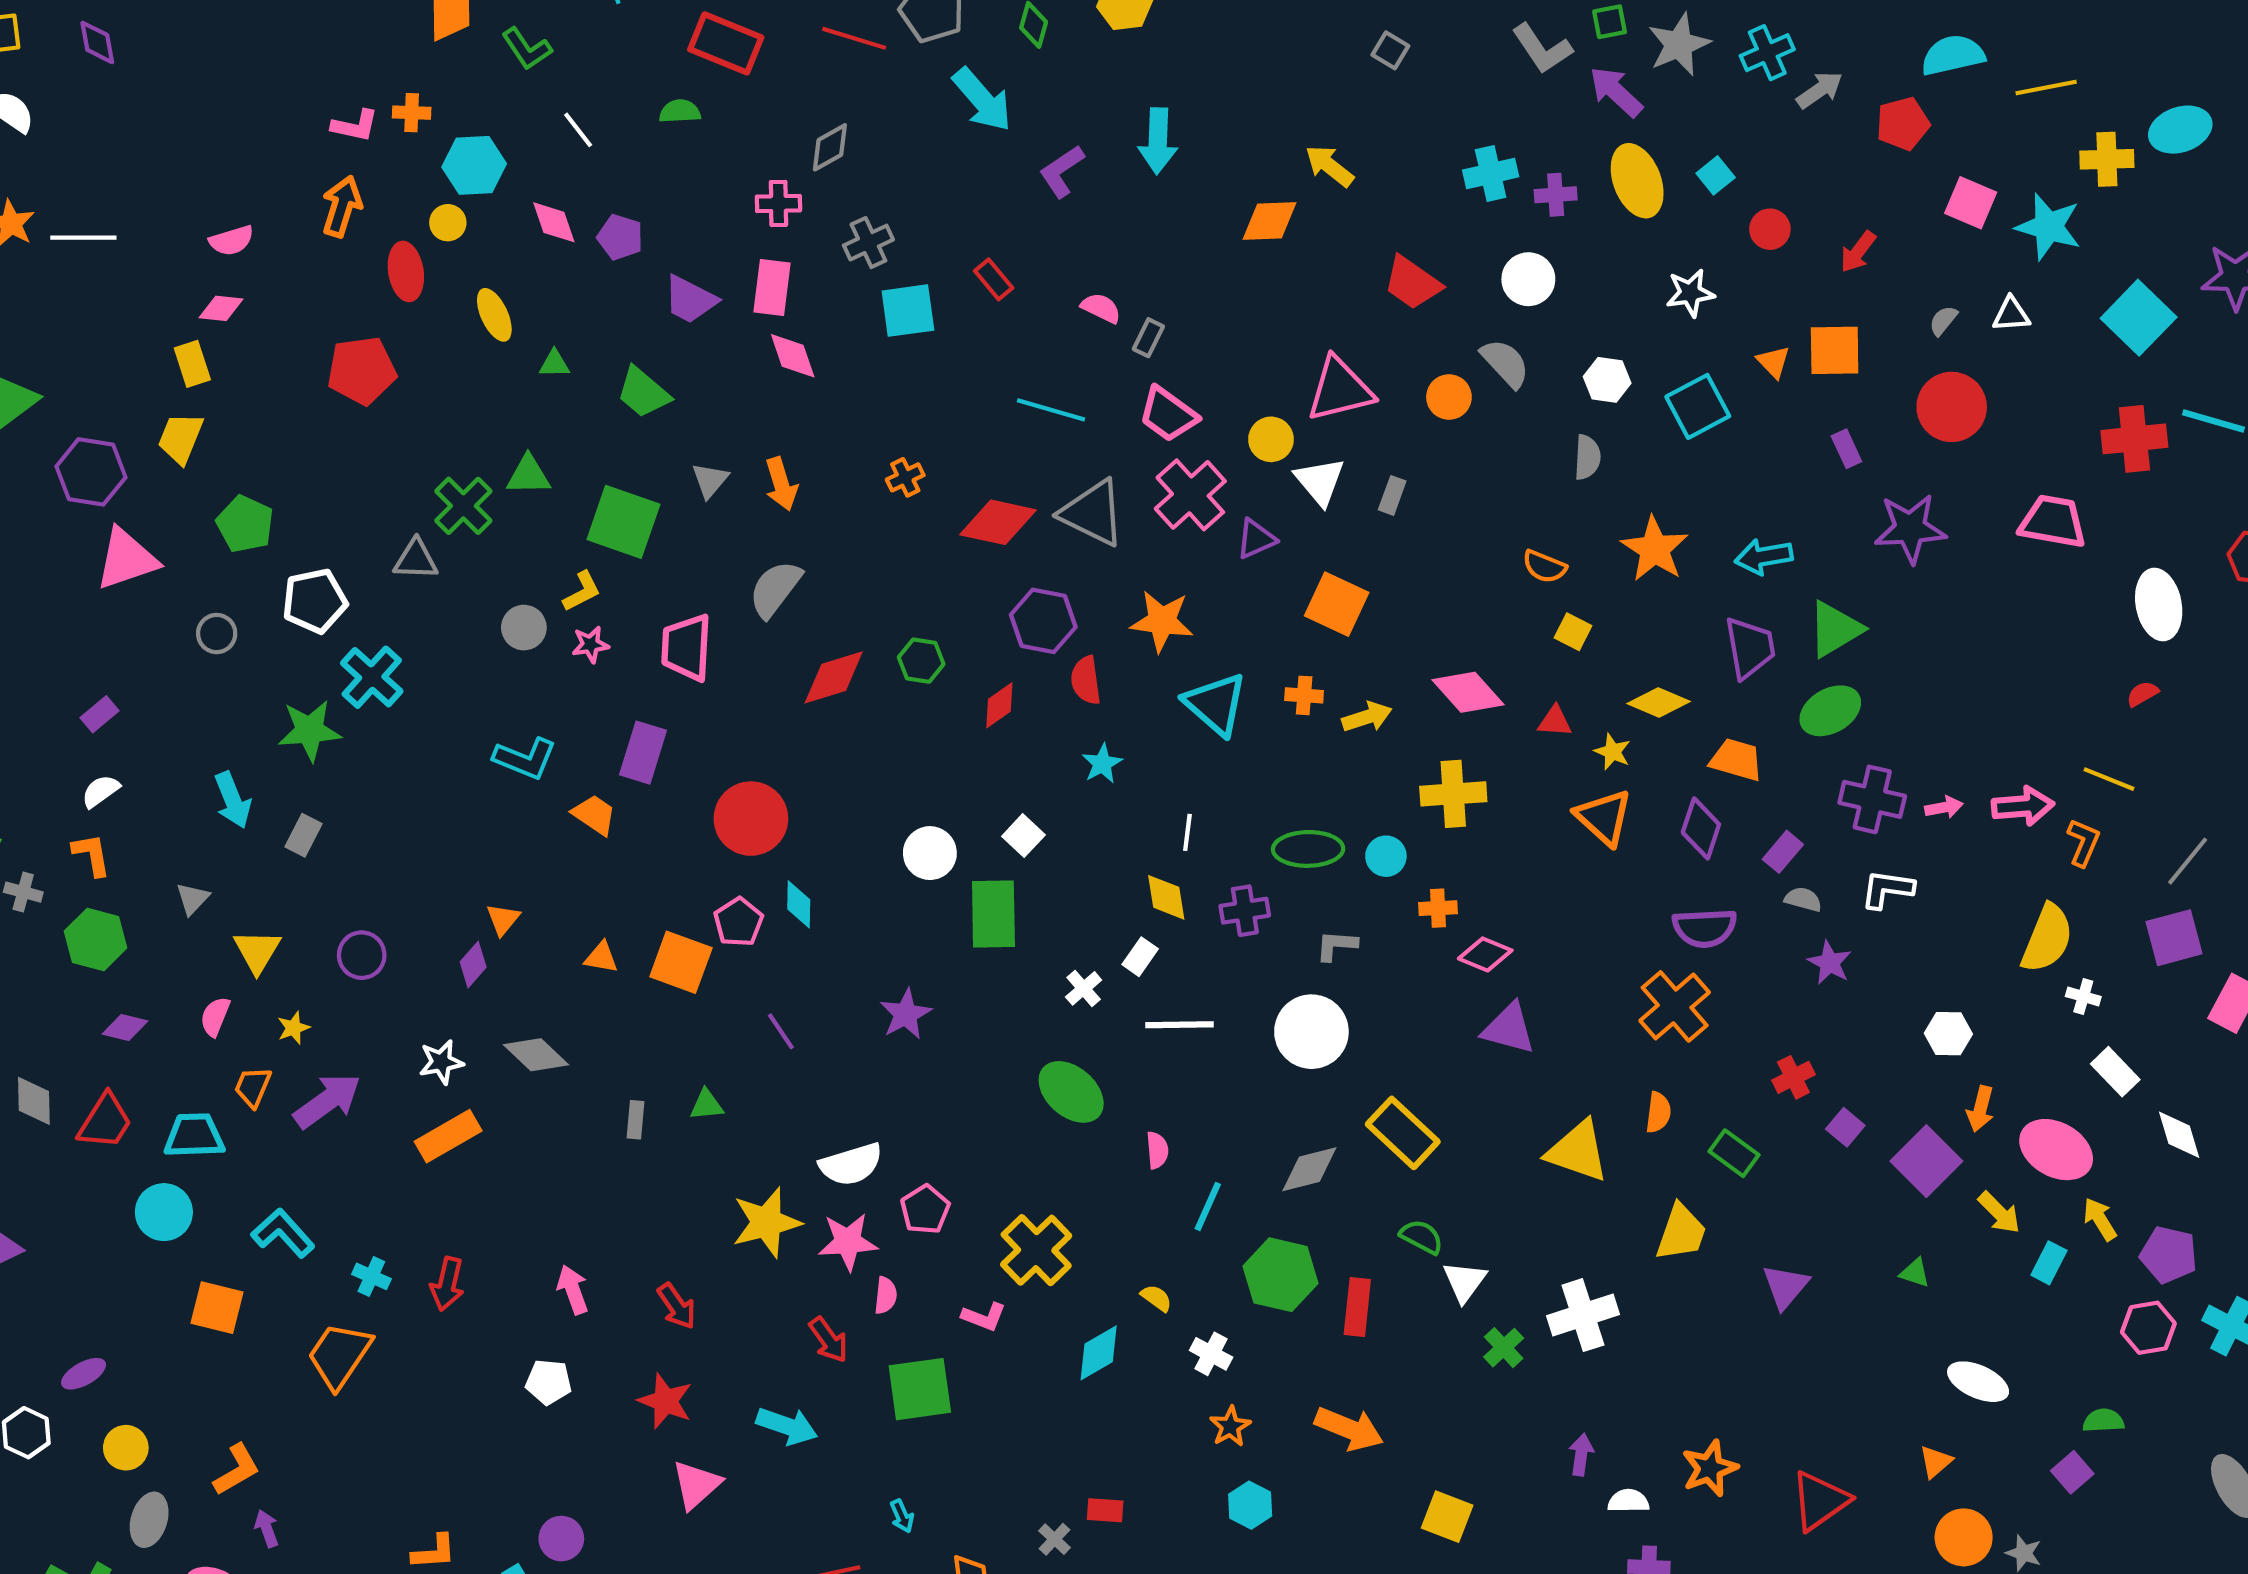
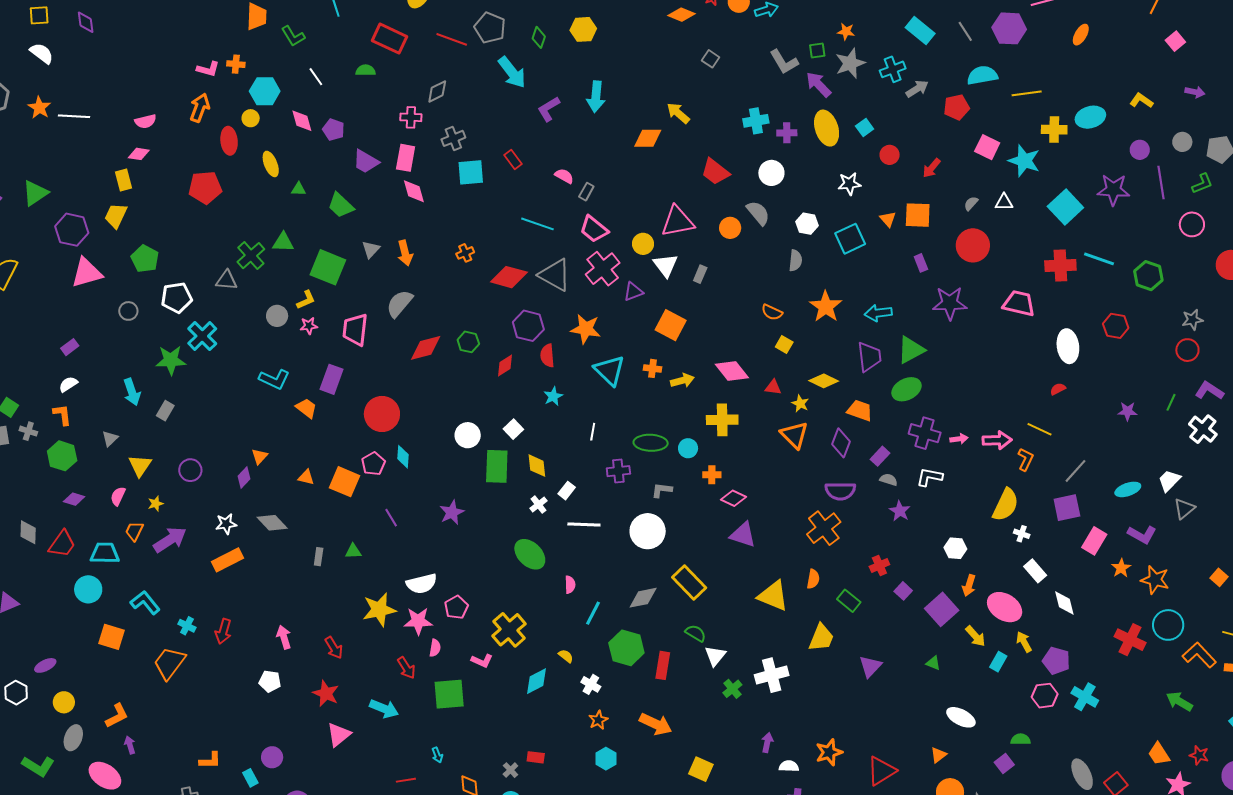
yellow diamond: (1166, 897) -> (537, 466), moved

